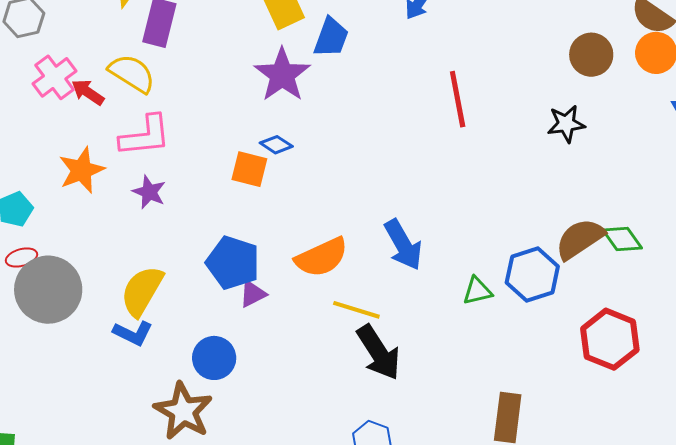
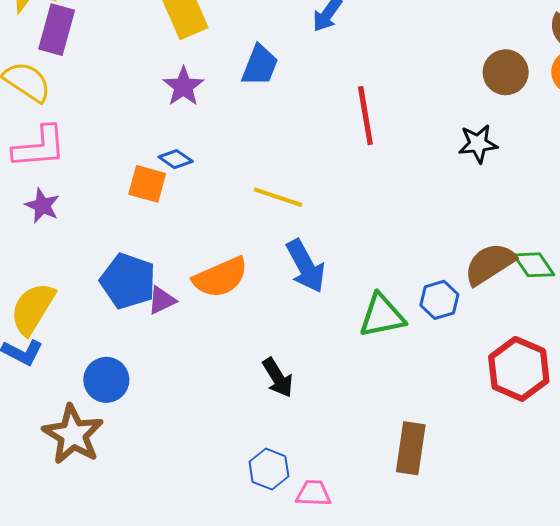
blue trapezoid: (331, 37) -> (260, 65), moved
purple star: (282, 75) -> (183, 86), size x0.7
blue hexagon: (532, 275) -> (439, 300), size x0.7
green triangle: (477, 291) -> (382, 316), size x1.5
purple triangle: (253, 294) -> (162, 300), moved
yellow line: (356, 310) -> (278, 197), moved
black arrow: (379, 352) -> (278, 378), size x0.7

